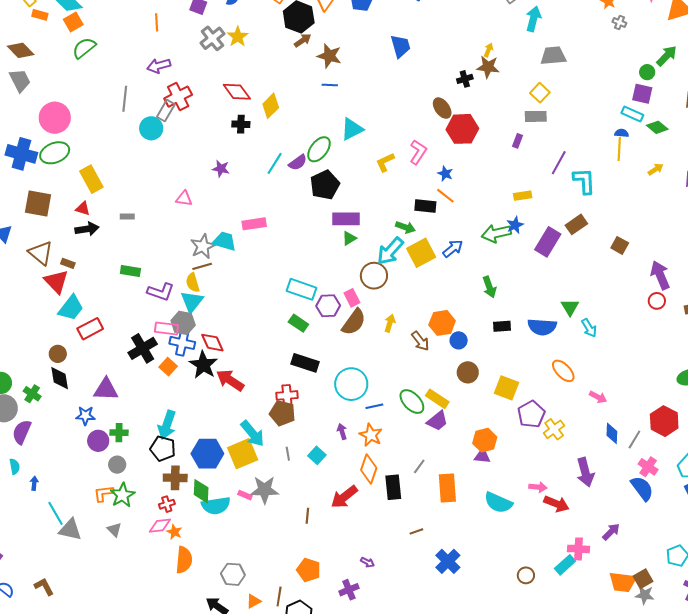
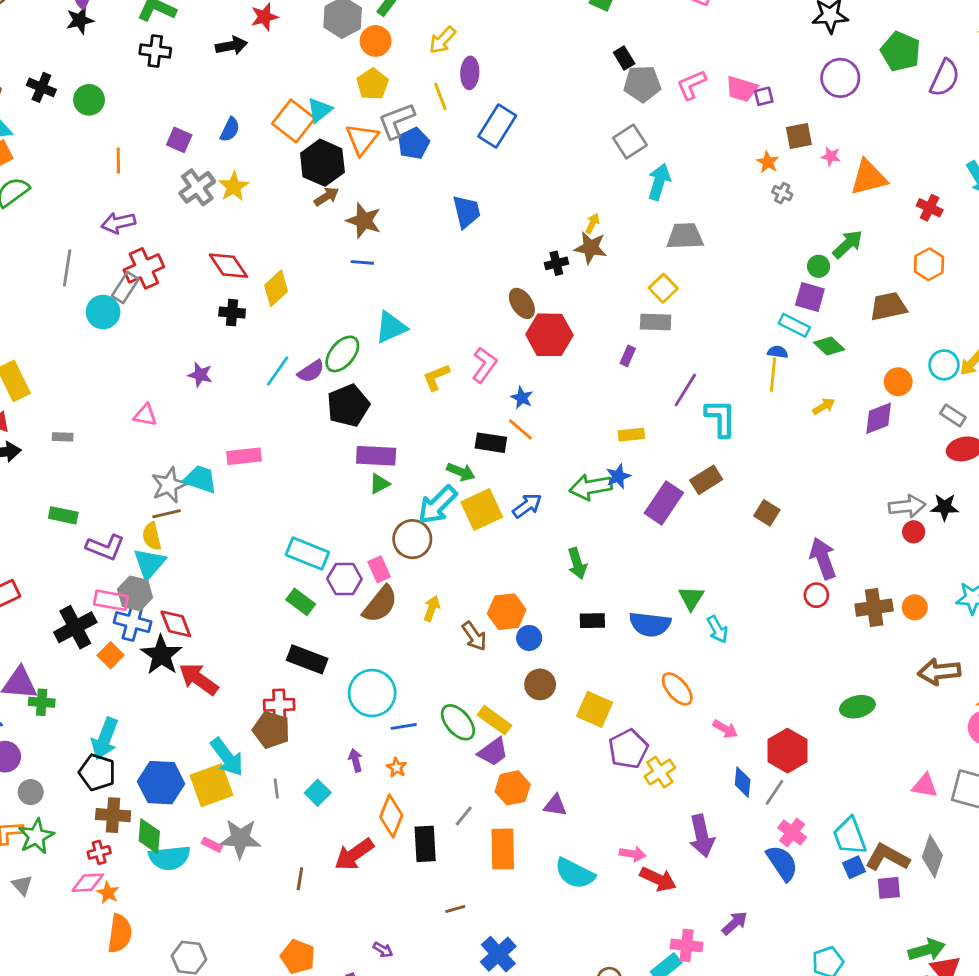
red hexagon: (664, 421) -> (788, 751), moved
green cross: (119, 433) -> (42, 702), moved
orange star: (371, 435) -> (397, 767), size x0.6
orange hexagon: (485, 440) -> (513, 788), moved

